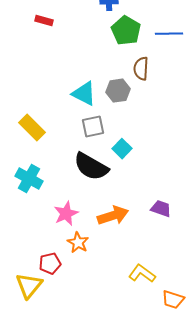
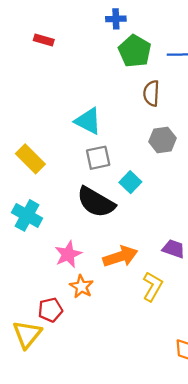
gray hexagon: (118, 91) -> (163, 140), moved
yellow L-shape: (142, 274) -> (153, 287), moved, turned 84

